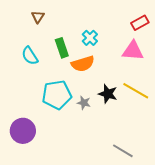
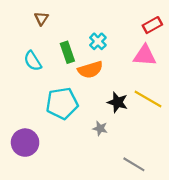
gray star: (84, 103) -> (100, 128), moved

